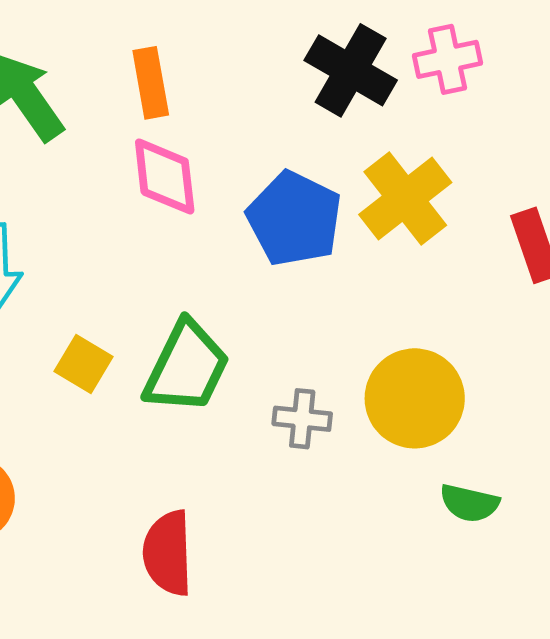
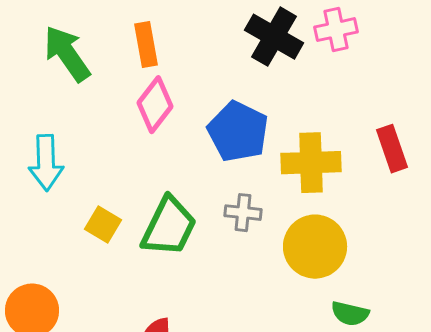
pink diamond: (165, 177) -> (155, 105), turned 44
yellow cross: (405, 198) -> (311, 163), moved, turned 36
gray cross: (302, 419) -> (243, 213), moved

